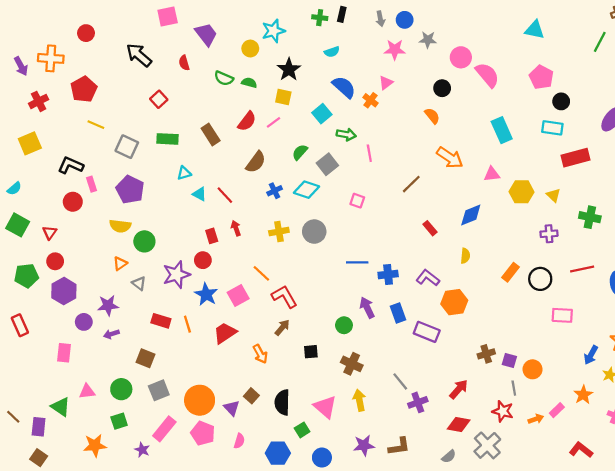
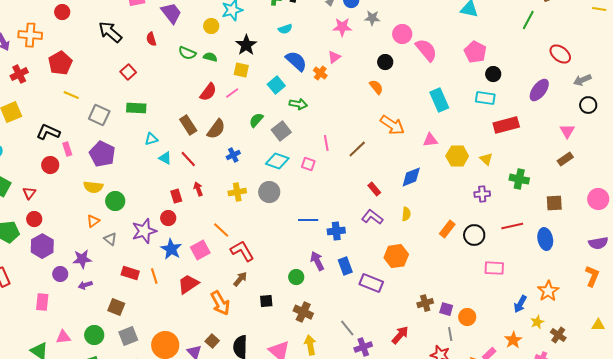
brown rectangle: (211, 134) -> (188, 125), moved
pink line: (369, 153) -> (326, 143), moved
cyan diamond: (306, 190) -> (277, 161), moved
purple L-shape: (428, 278) -> (372, 217), moved
orange arrow: (260, 354) -> (220, 303), size x1.4

